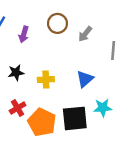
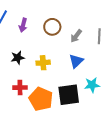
brown circle: (57, 23) -> (52, 27), moved
gray arrow: (85, 34) -> (76, 36), moved
red cross: (18, 108) -> (20, 88), turned 32

